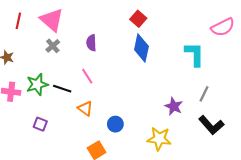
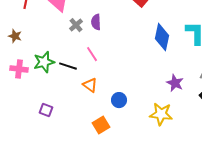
gray cross: (53, 46) -> (76, 25), moved
blue diamond: (141, 48) -> (162, 37), moved
purple square: (40, 124) -> (46, 110), moved

